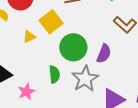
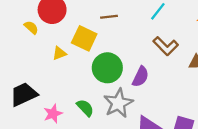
yellow square: (51, 22) -> (84, 38), turned -30
green semicircle: (54, 74) -> (85, 108), moved, turned -42

